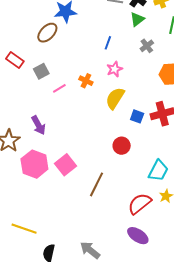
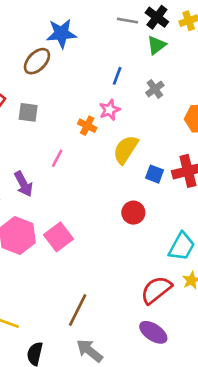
gray cross: (147, 46) -> (155, 89), moved
pink star: (115, 69) -> (110, 110), moved
gray square: (41, 71) -> (28, 112), turned 35
pink line: (59, 88) -> (57, 158), moved, turned -32
brown line: (96, 184) -> (78, 310), moved

